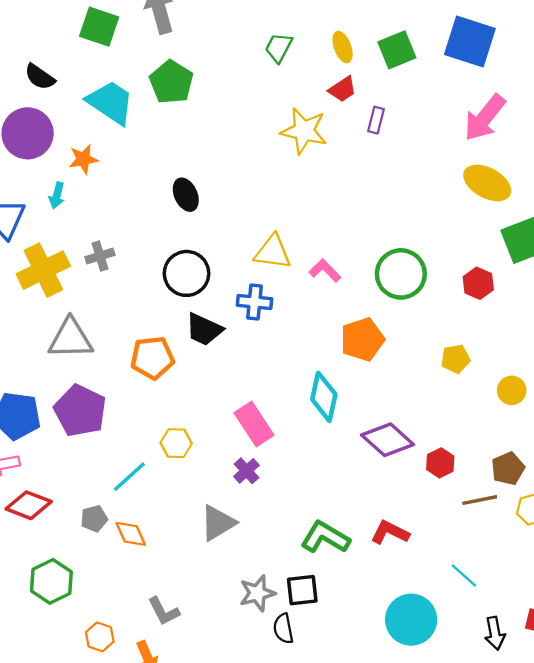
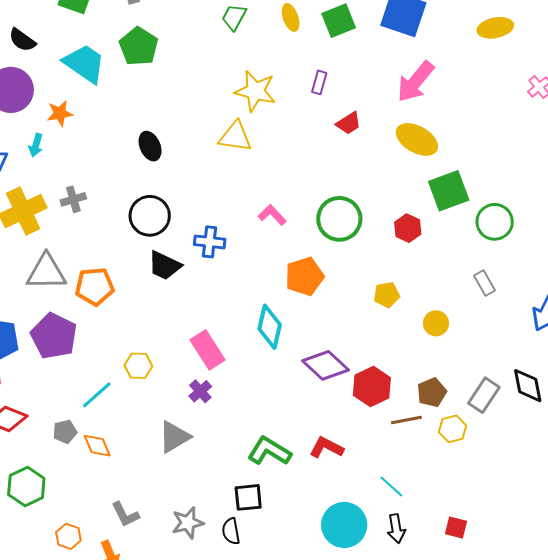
red trapezoid: (343, 89) -> (349, 123), moved
yellow triangle: (273, 252) -> (235, 137), moved
orange pentagon: (152, 358) -> (95, 286), moved
red hexagon: (440, 463) -> (372, 387), size x1.5
gray star: (257, 593) -> (188, 523), moved
black arrow: (495, 633) -> (396, 529), moved

